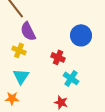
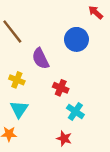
purple semicircle: (28, 31) -> (40, 59), moved
blue circle: (81, 35) -> (76, 39), moved

